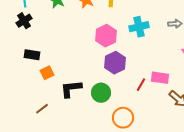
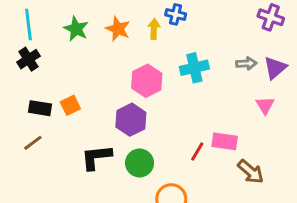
purple hexagon: (115, 63) -> (131, 120), moved
orange square: (47, 73) -> (70, 105), moved
brown line: (42, 109) -> (33, 143), moved

